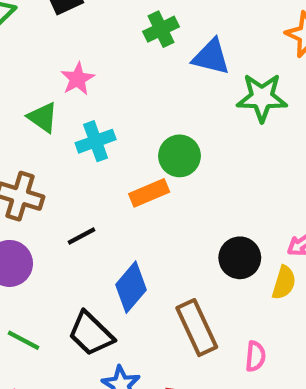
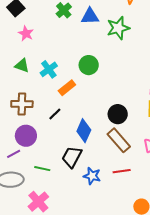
pink star: (78, 79) -> (26, 33), moved
orange rectangle: (149, 193) -> (67, 88), moved
black circle: (240, 258) -> (118, 114), moved
black trapezoid: (91, 334) -> (72, 157), turned 90

